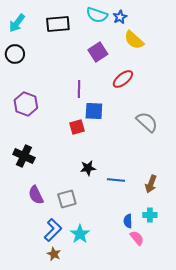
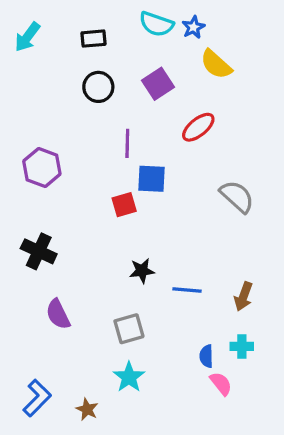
black rectangle: (58, 24) -> (94, 39), size x0.7
black circle: (15, 54) -> (98, 87), moved
gray square: (67, 199) -> (129, 329), moved
blue L-shape: (53, 230) -> (37, 398), moved

